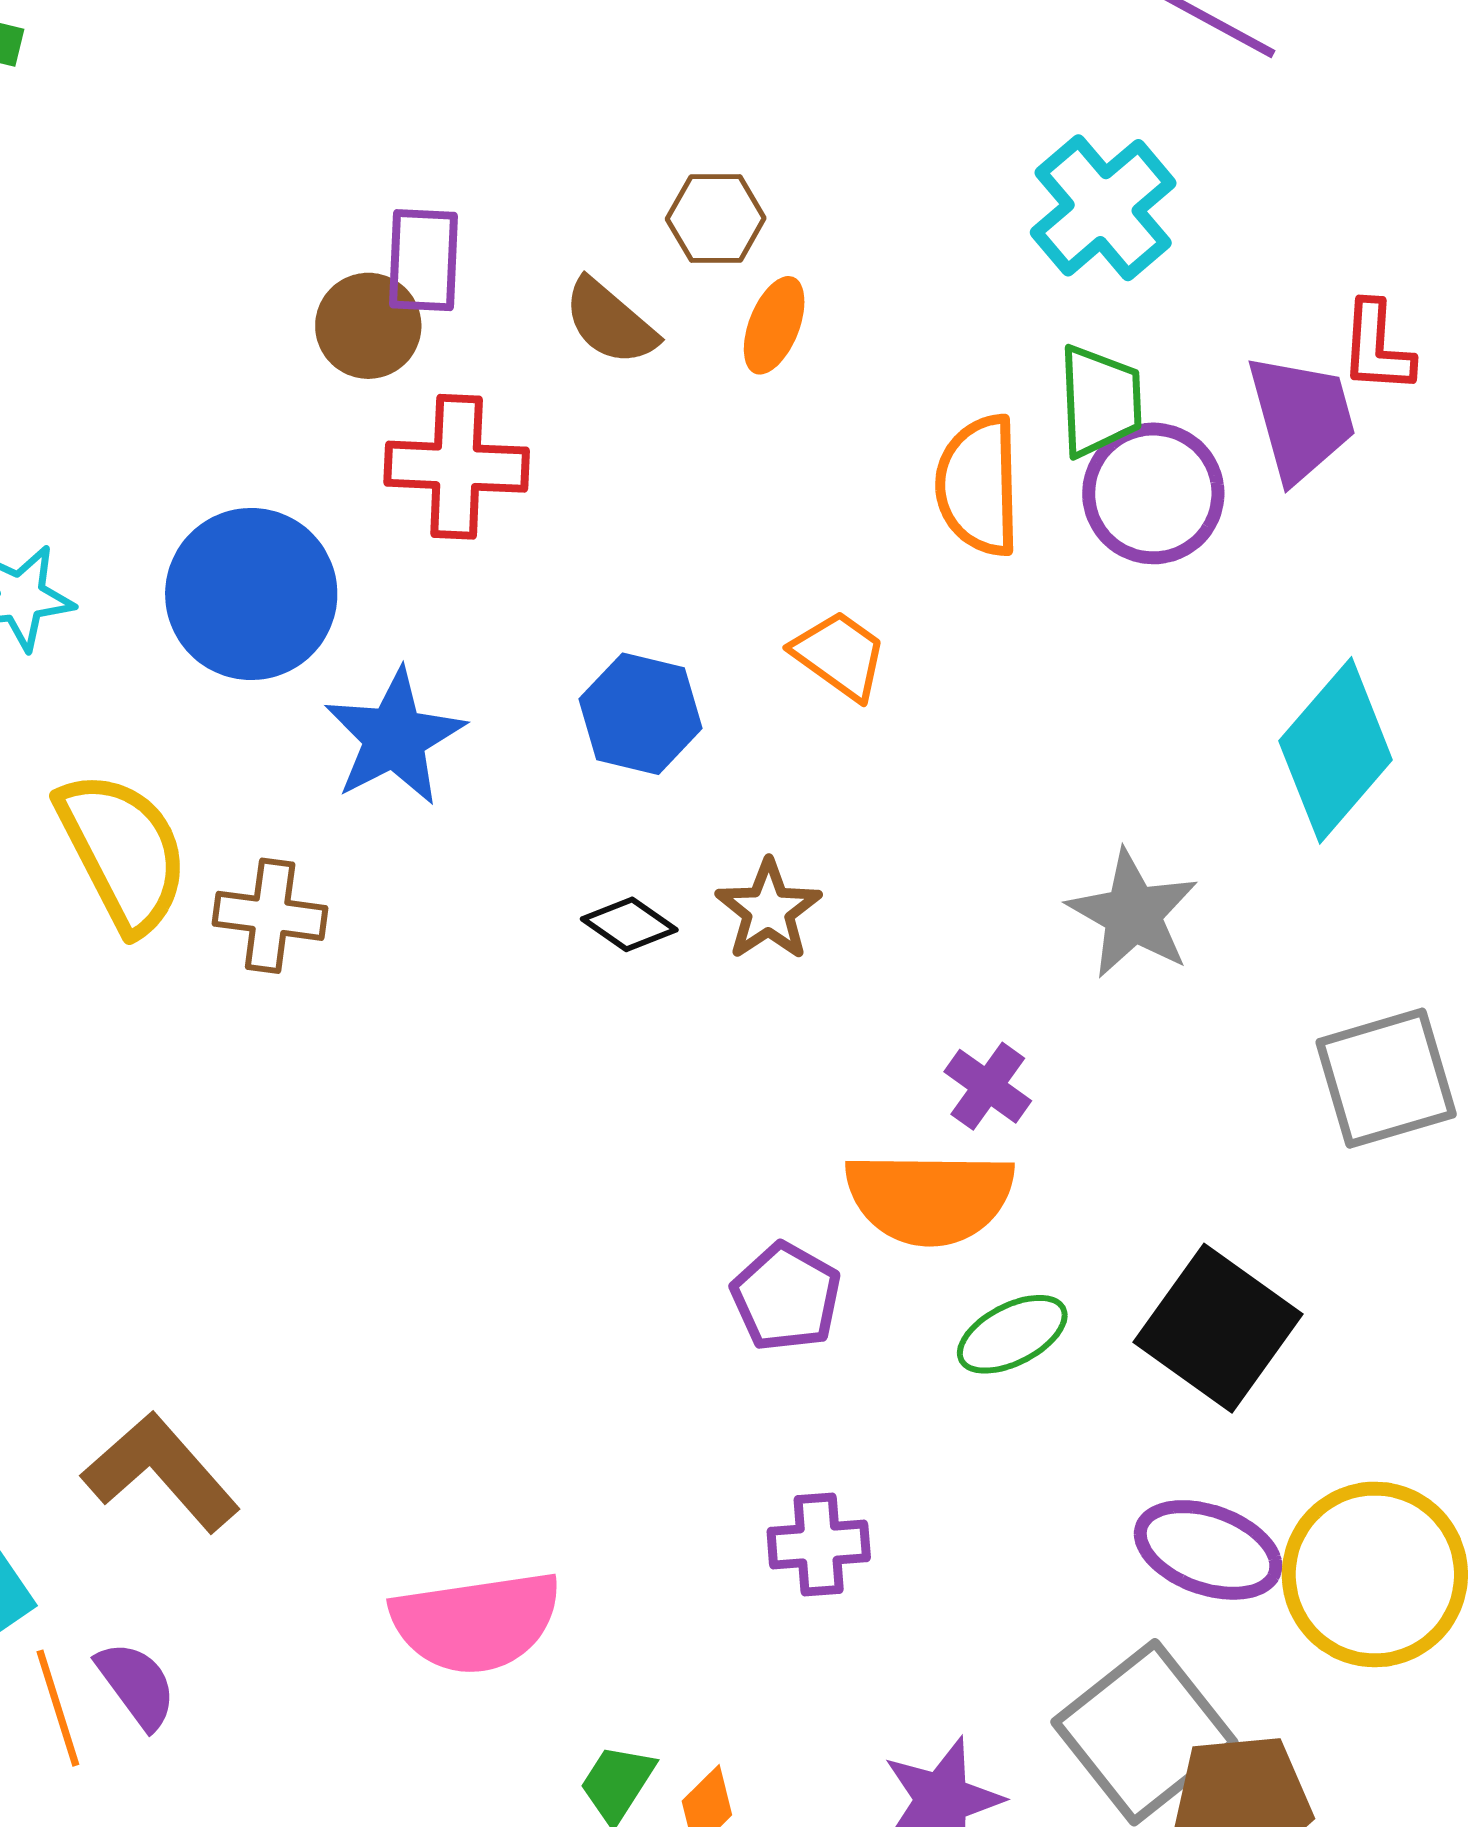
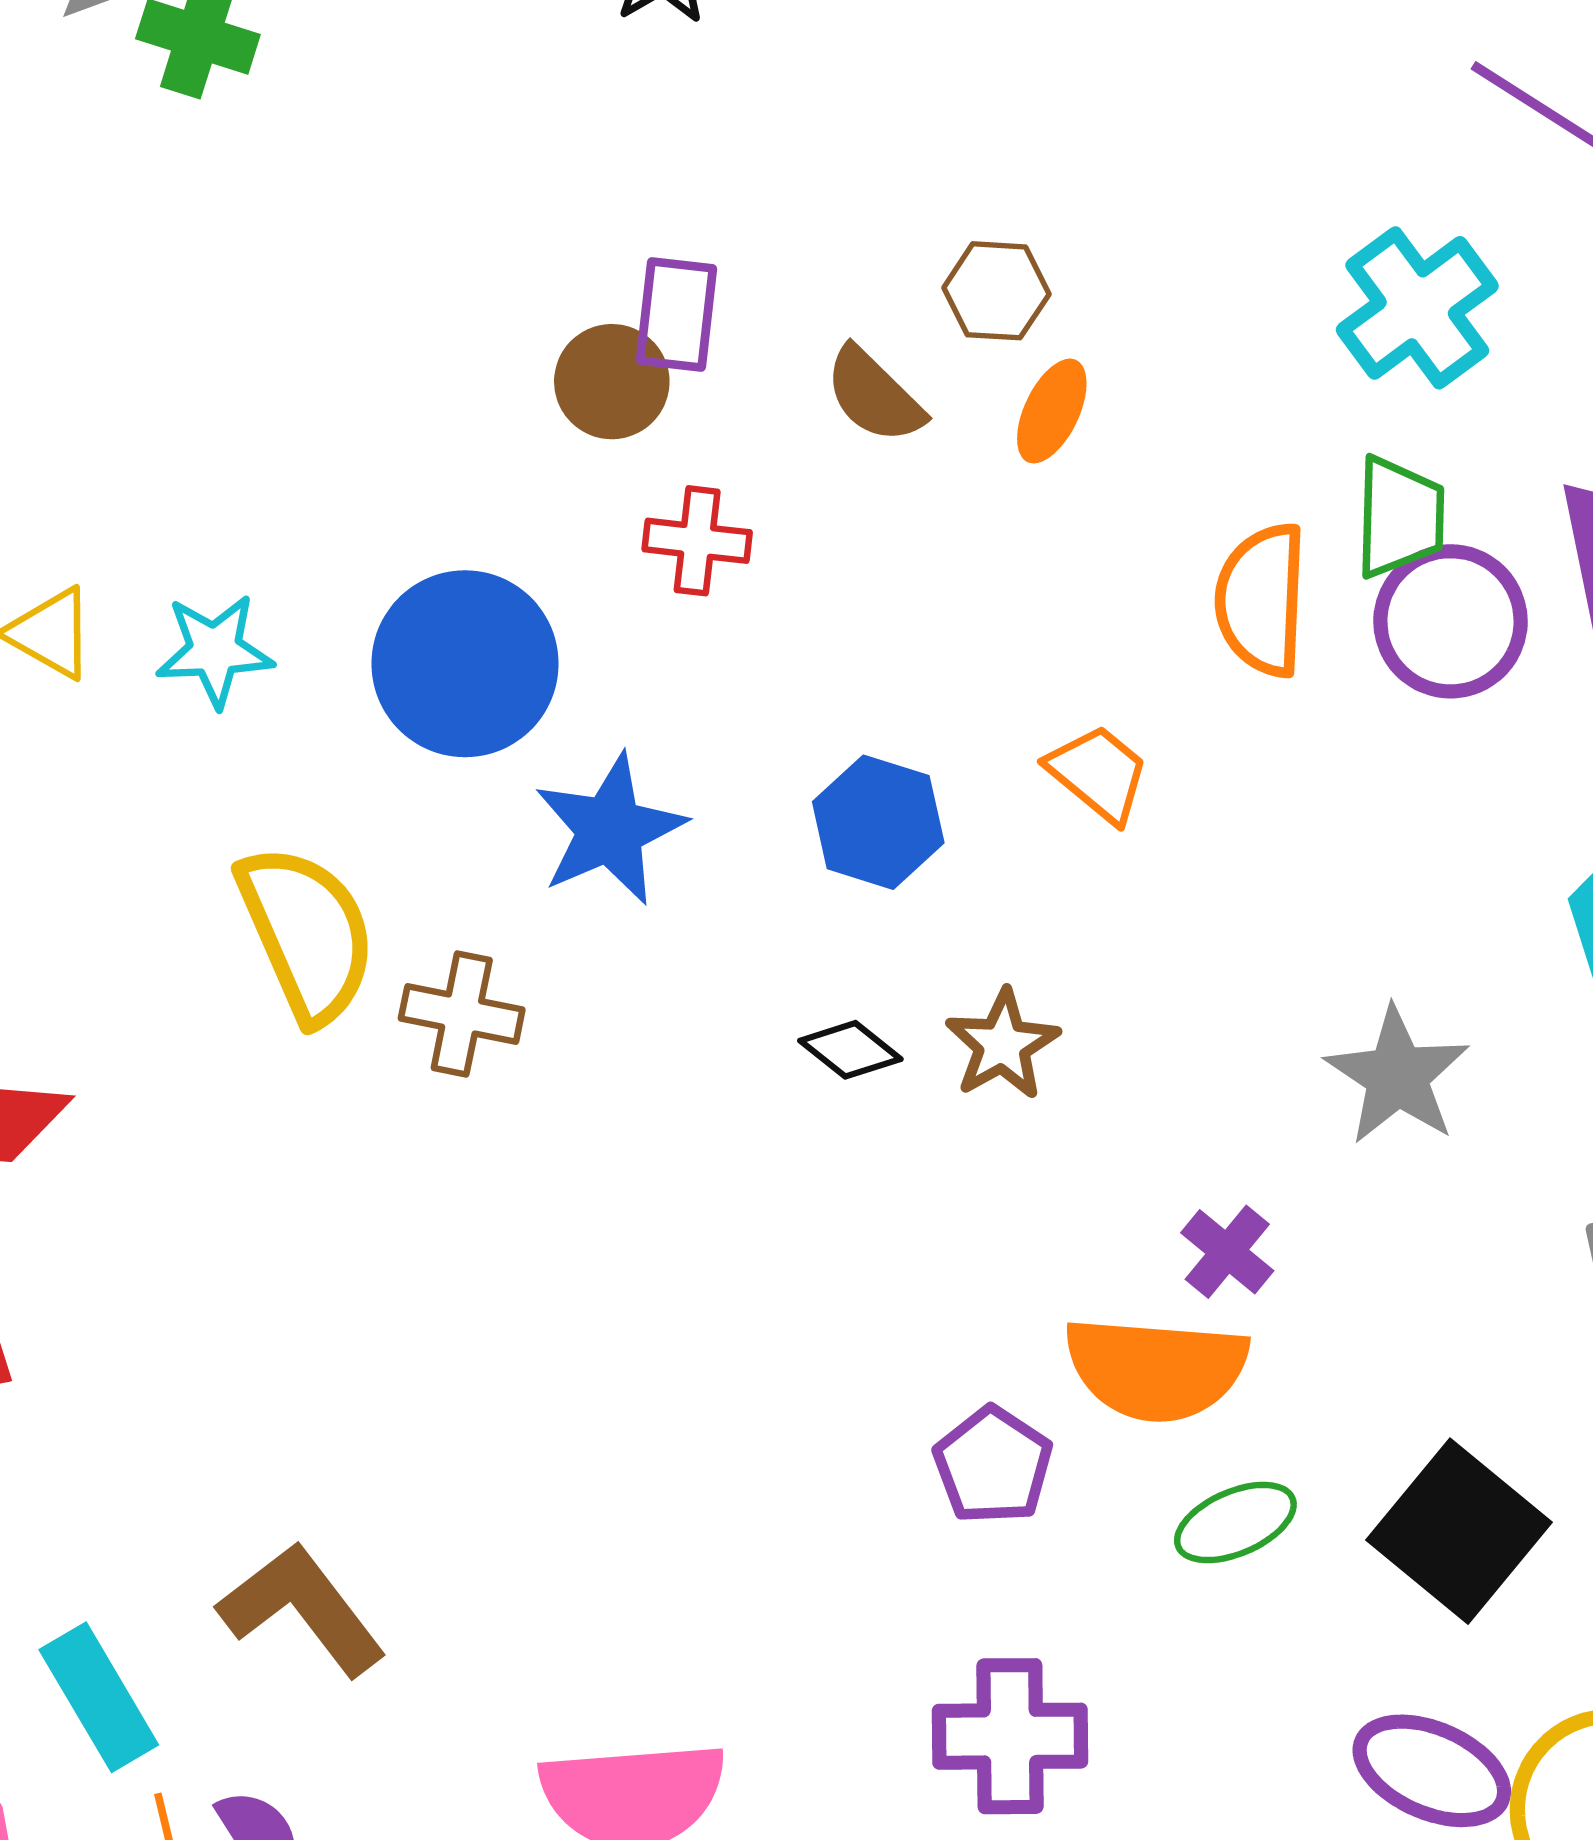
red cross: (457, 467) -> (697, 541), size x0.7
purple cross: (819, 1545) -> (1010, 1736), size x1.4

